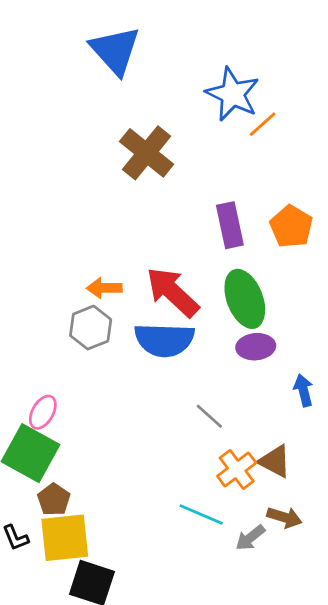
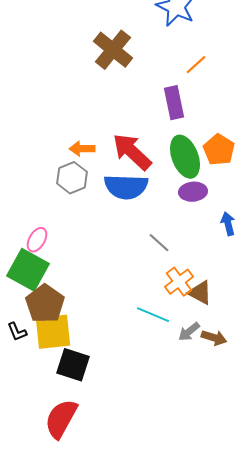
orange line: (263, 124) -> (196, 65), moved
orange pentagon: (291, 227) -> (219, 150), moved
brown triangle: (275, 461) -> (200, 293), moved
brown pentagon: (54, 500) -> (45, 304), size x1.6
brown arrow: (284, 517) -> (214, 338), moved

